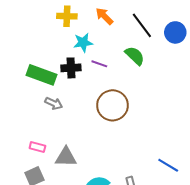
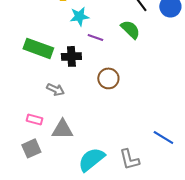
black cross: (71, 68) -> (71, 56), moved
gray arrow: (54, 103) -> (55, 89), moved
brown circle: (112, 105) -> (108, 78), size x0.7

